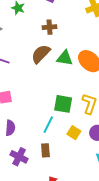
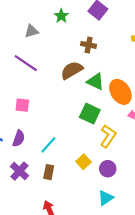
green square: (63, 104) -> (90, 114), moved
cyan line: (48, 125) -> (48, 145), moved

